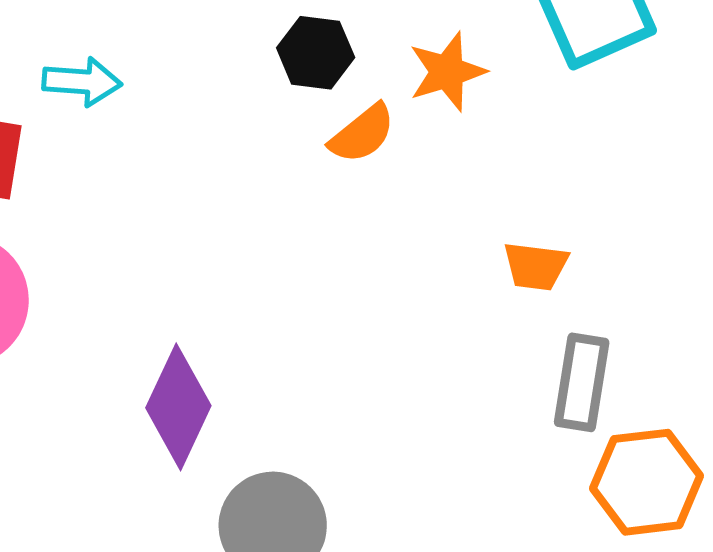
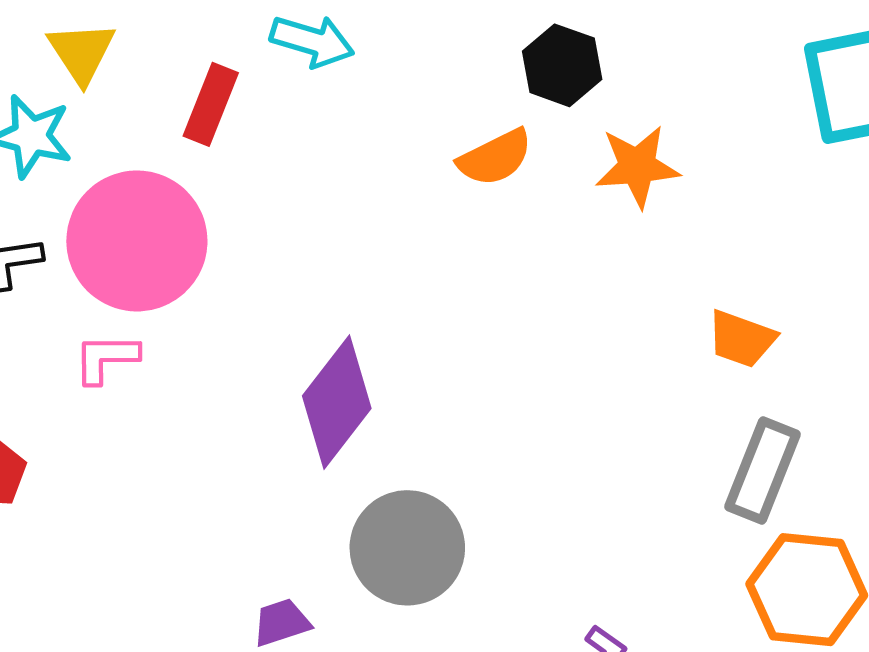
orange star: (447, 72) -> (637, 166), moved
orange semicircle: (362, 134) -> (495, 158), moved

